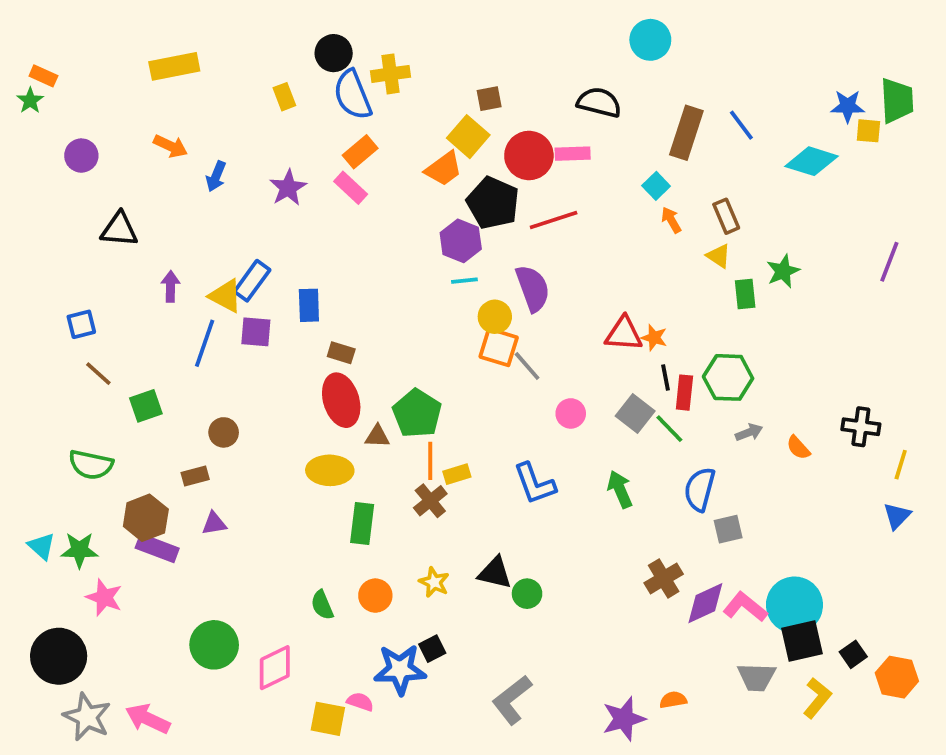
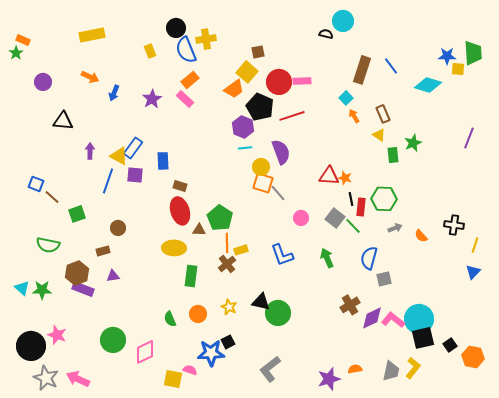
black semicircle: (599, 102) -> (326, 34), moved, size x0.6
blue square: (81, 324) -> (36, 184), moved, turned 35
green circle: (527, 594) -> (278, 313), size x1.6
pink star: (104, 597) -> (57, 335), moved
gray trapezoid: (757, 677) -> (391, 371), moved, turned -80
yellow L-shape: (817, 698) -> (413, 368), moved

